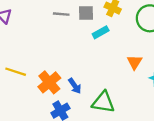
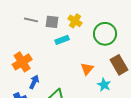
orange cross: (49, 82) -> (22, 62), moved
blue arrow: (75, 86) -> (34, 82), turned -128

